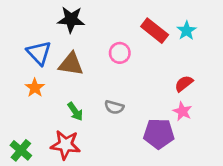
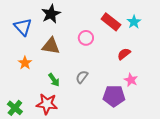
black star: (71, 19) -> (51, 14), turned -30
blue triangle: (39, 53) -> (23, 27), moved
red semicircle: (184, 84) -> (124, 54), moved
gray semicircle: (114, 107) -> (82, 77), turned 112

